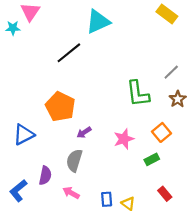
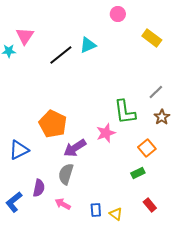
cyan triangle: (98, 22) -> (88, 45), size x0.7
black line: (69, 53) -> (61, 55), moved
purple arrow: (84, 132) -> (75, 148), size x1.6
pink star: (124, 139) -> (106, 133), moved

